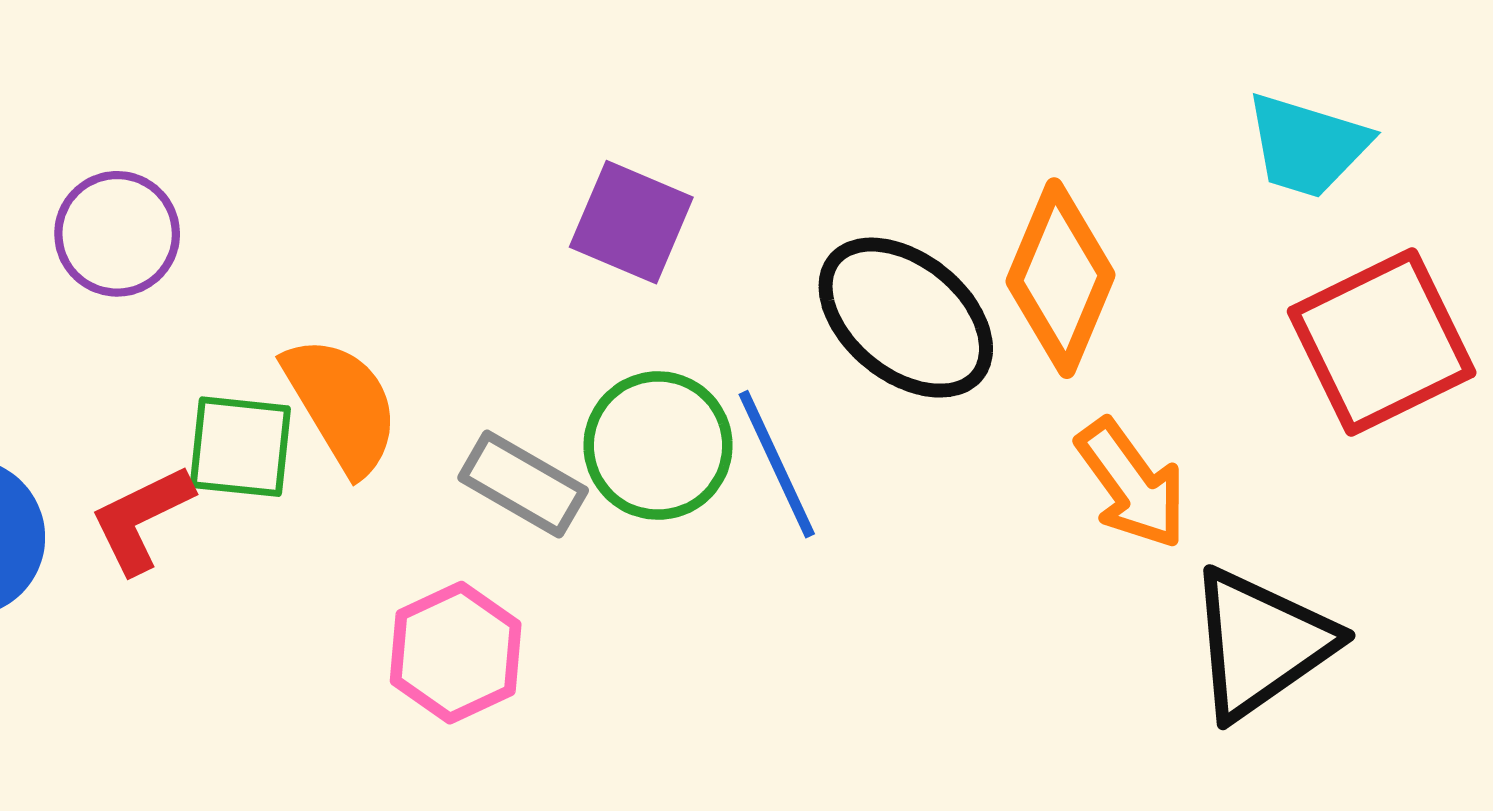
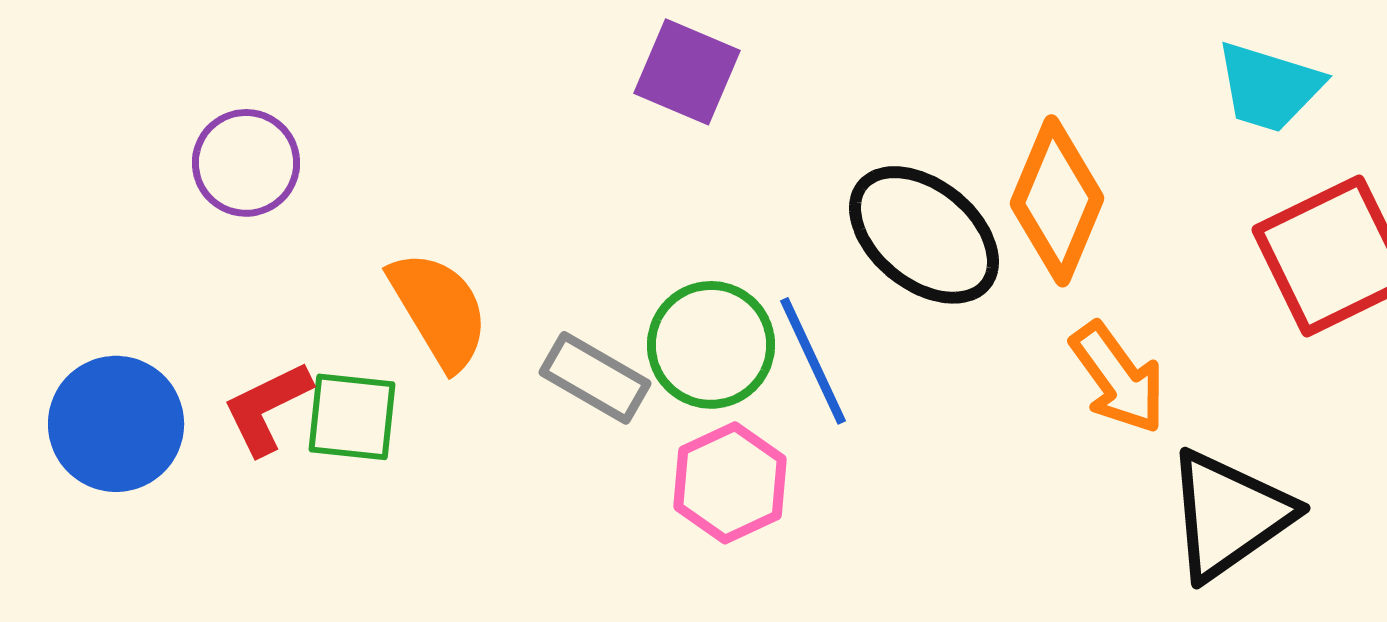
purple square: (631, 222) -> (687, 72), moved
green square: (240, 447) -> (352, 417), moved
pink hexagon: (456, 653) -> (730, 483), moved

